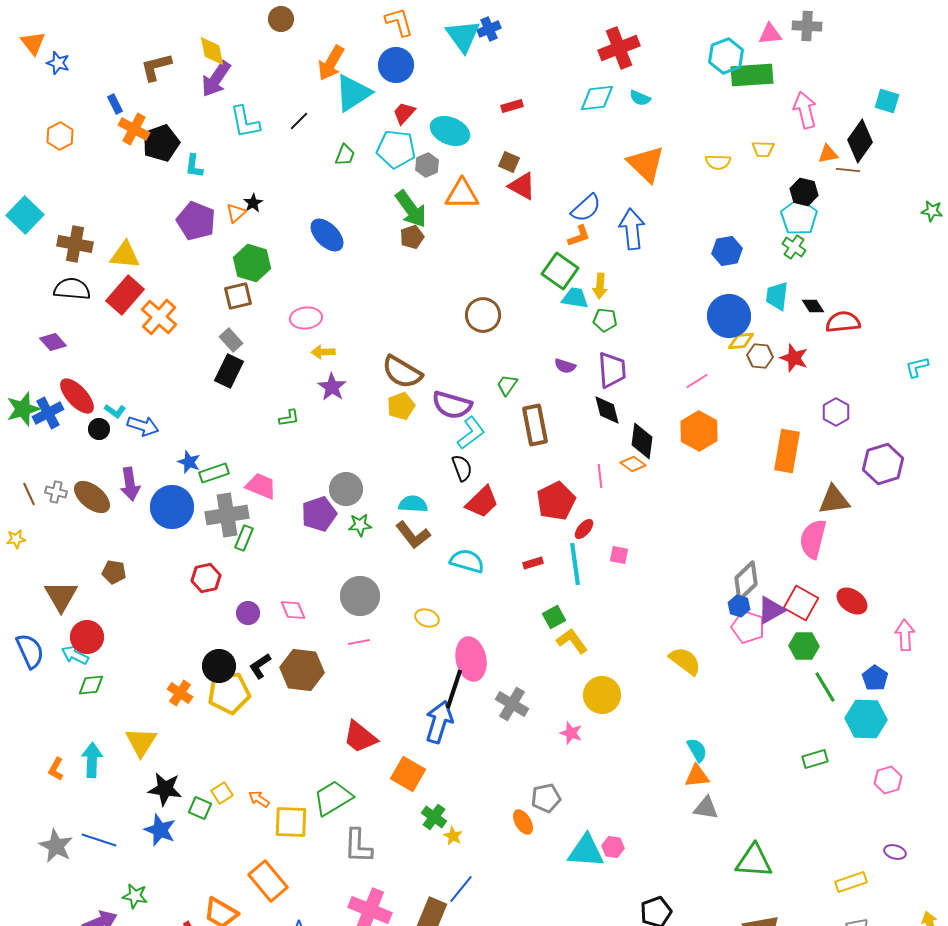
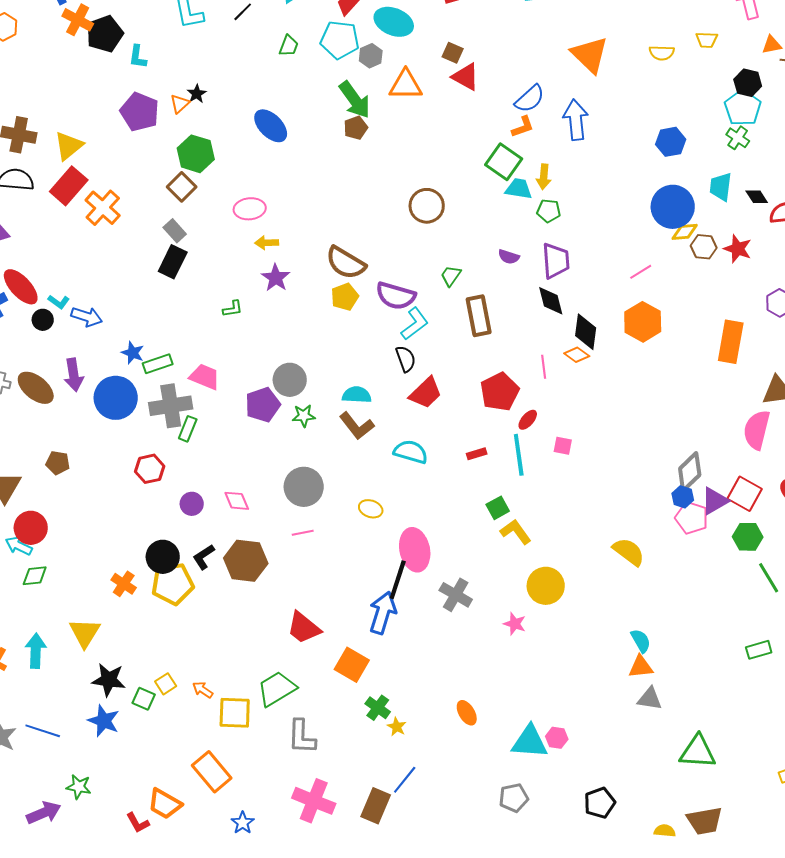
yellow triangle: (125, 255) -> (69, 146), turned -44
brown square: (238, 296) -> (182, 187), turned -32
gray pentagon: (546, 798) -> (514, 798), moved

